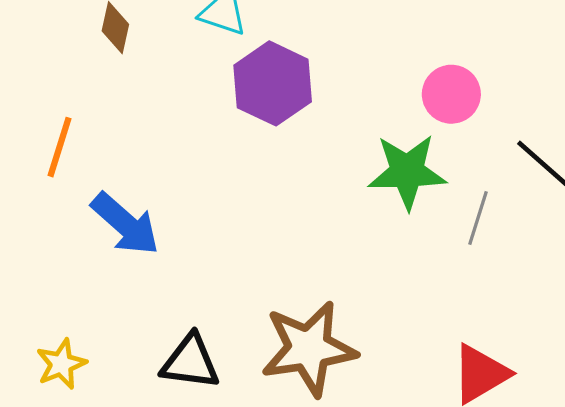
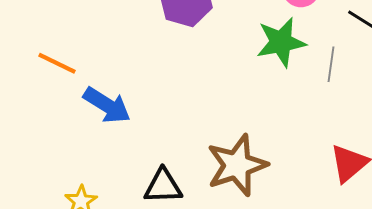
orange line: (60, 147) -> (57, 63), turned -72

